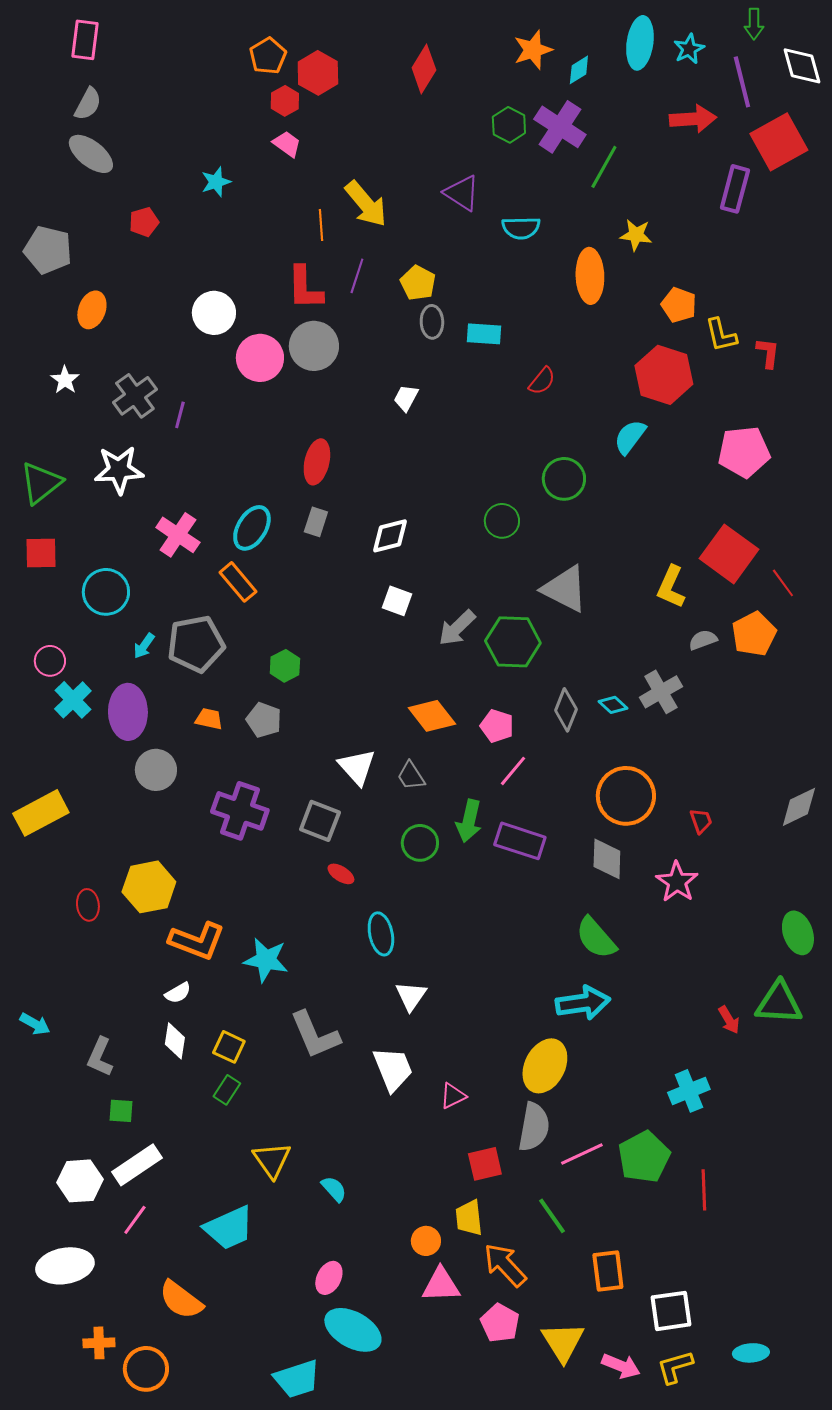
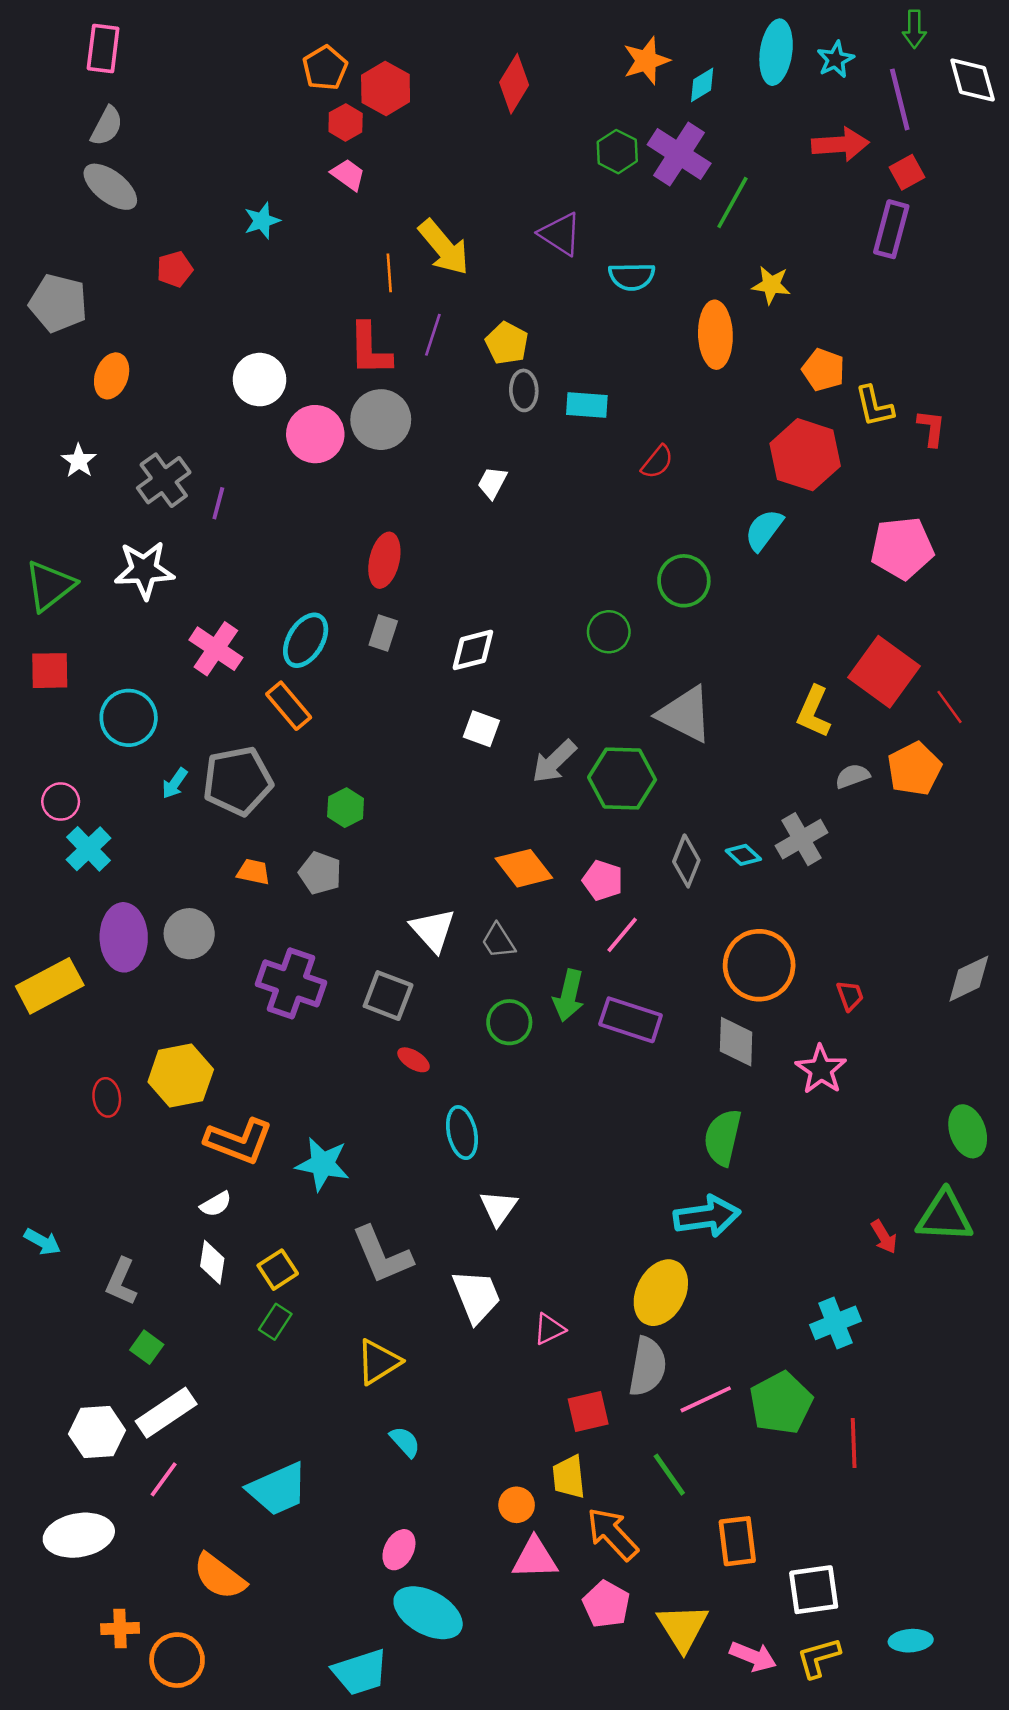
red square: (779, 142) -> (907, 172), moved, size x0.5
purple ellipse: (128, 712) -> (124, 937), moved
green semicircle: (596, 938) -> (723, 1137), turned 54
yellow square: (229, 1047) -> (278, 1270), turned 32
green square: (121, 1111) -> (147, 1347), turned 32
yellow triangle: (272, 1160) -> (378, 1362), moved, turned 33

